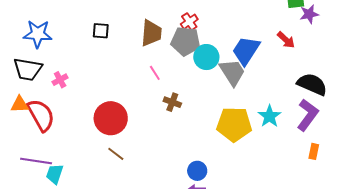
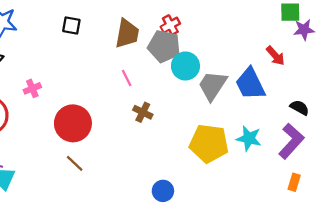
blue trapezoid: (246, 50) -> (250, 84), moved, turned -64
gray trapezoid: (232, 72) -> (212, 86), turned -120
pink cross: (60, 80) -> (32, 88), moved
black semicircle: (312, 84) -> (300, 108), size x0.6
cyan star: (269, 116) -> (249, 138), turned -30

